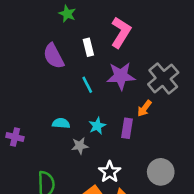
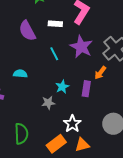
white rectangle: (88, 47) -> (55, 24), turned -72
purple star: (121, 76) -> (81, 47), turned 30
cyan semicircle: (61, 123) -> (20, 74), moved

